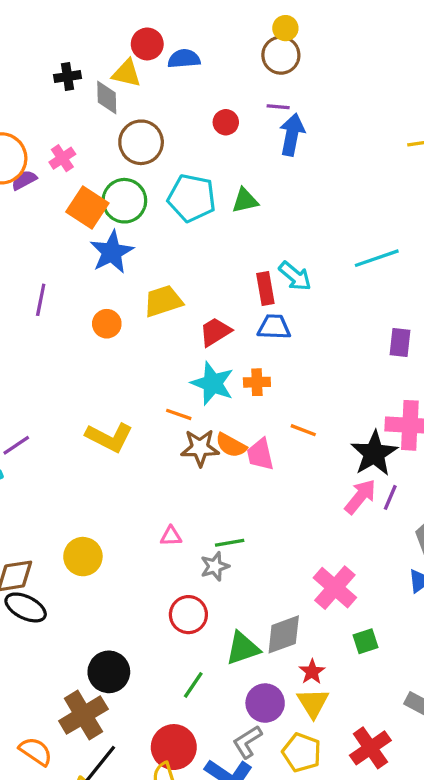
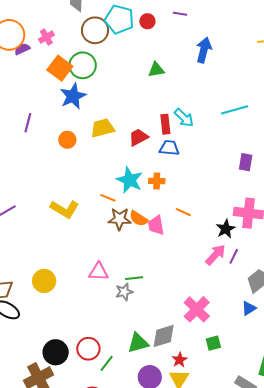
blue arrow: (292, 135) -> (204, 50), moved
cyan pentagon: (192, 198) -> (119, 19), moved
red trapezoid: (215, 332) -> (138, 137), moved
black star: (374, 453) -> (226, 229), size x0.7
pink triangle: (171, 536) -> (99, 272), size x1.5
red circle: (188, 615) -> (88, 349), moved

